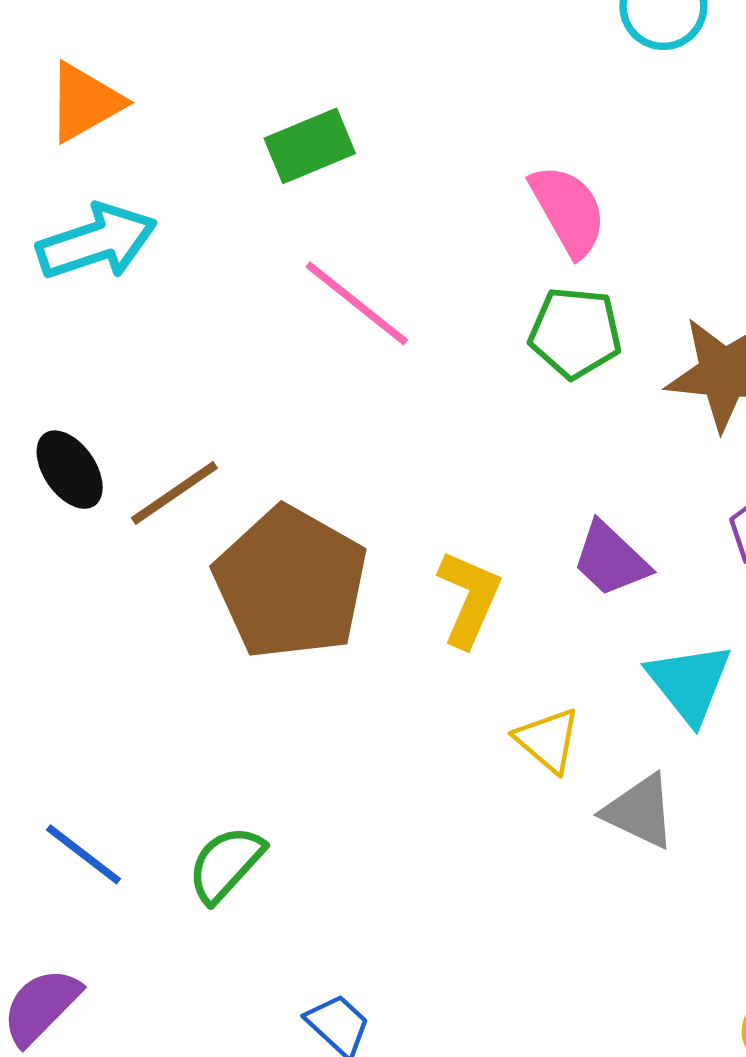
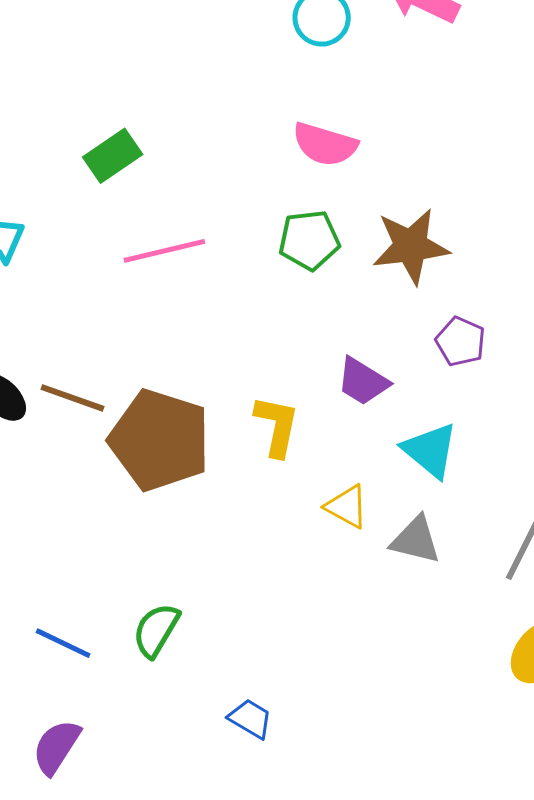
pink semicircle: (568, 210) -> (325, 144), moved, turned 148
pink line: (357, 303) -> (164, 251), turned -40
brown line: (174, 493) -> (73, 398), turned 66

